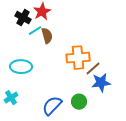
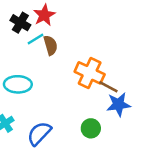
orange cross: (78, 58) -> (90, 73), turned 30
brown line: (93, 69) -> (108, 87), turned 70
blue semicircle: (52, 106) -> (39, 133), moved

